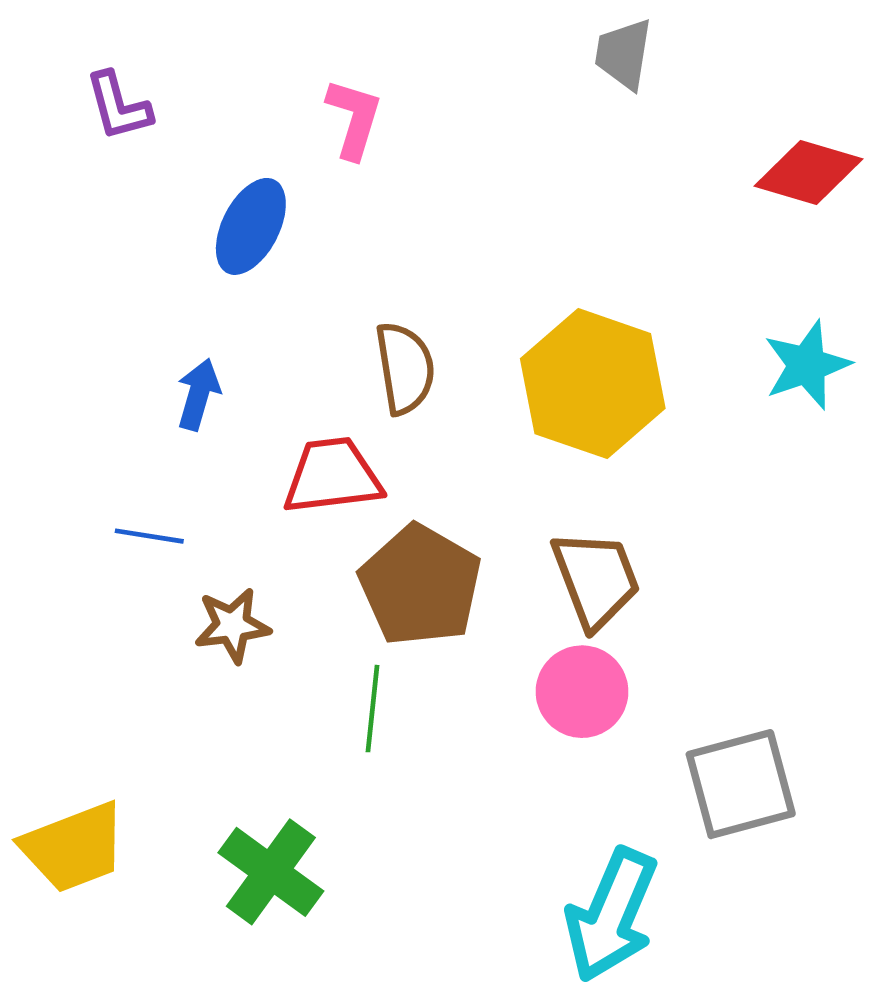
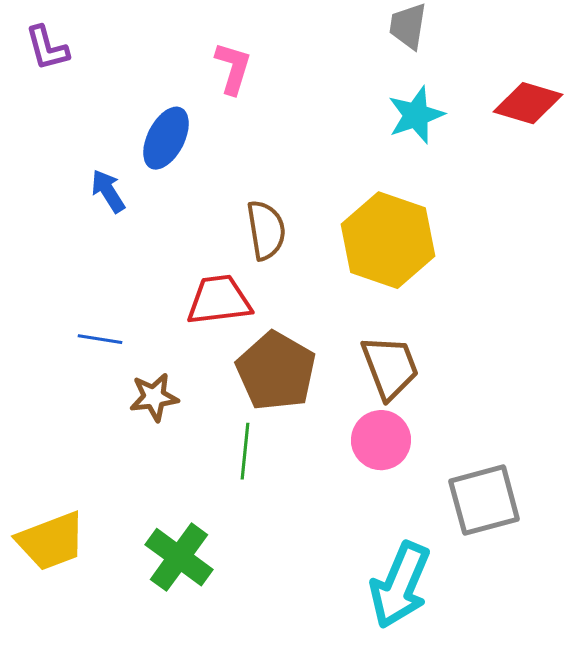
purple L-shape: (118, 106) -> (47, 48), moved
cyan star: (807, 365) -> (416, 115), moved
blue arrow: (198, 394) -> (108, 191), moved, turned -48

